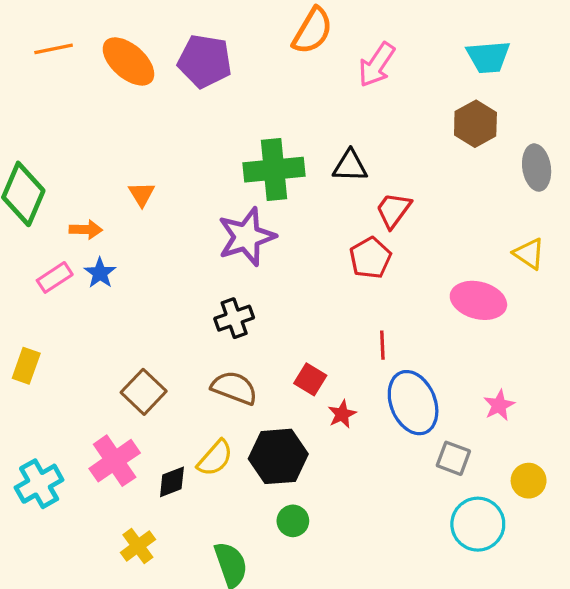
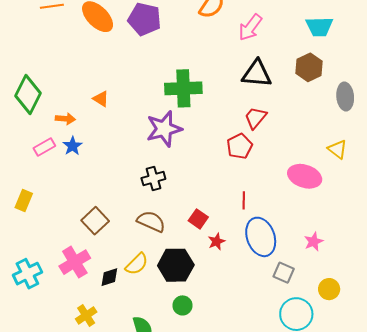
black triangle: (350, 166) -> (257, 74), moved, size x1.4
orange triangle: (142, 194) -> (101, 99), turned -30

